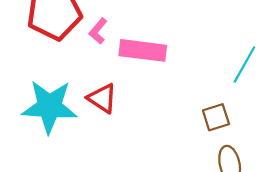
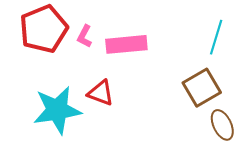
brown square: (216, 117) -> (202, 88), size x1.5

